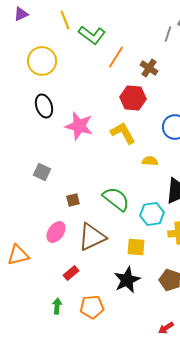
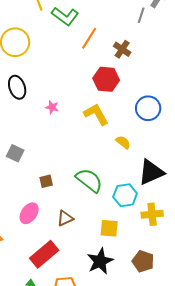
pink star: (79, 126) -> (52, 107), size x0.5
yellow semicircle: (150, 161) -> (123, 142), turned 35
brown triangle: (92, 237) -> (65, 218), size x0.6
red rectangle: (71, 273) -> (44, 254), size x1.8

